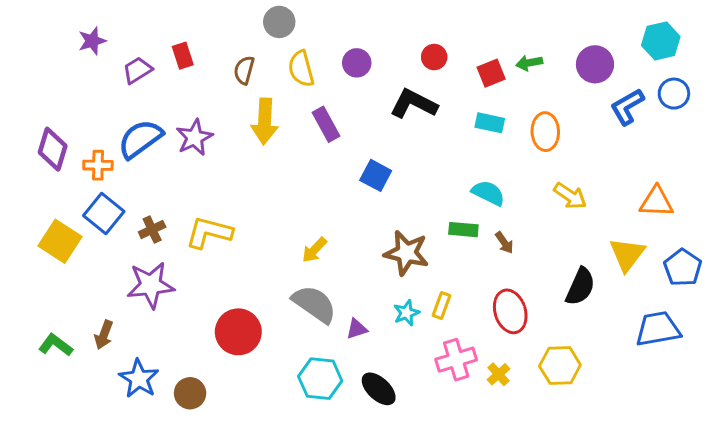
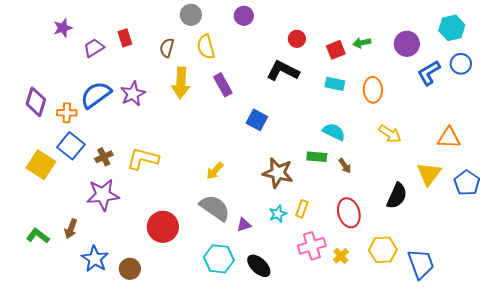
purple circle: (357, 63) -> (244, 16), moved
blue trapezoid: (658, 329) -> (421, 264), moved, turned 80

